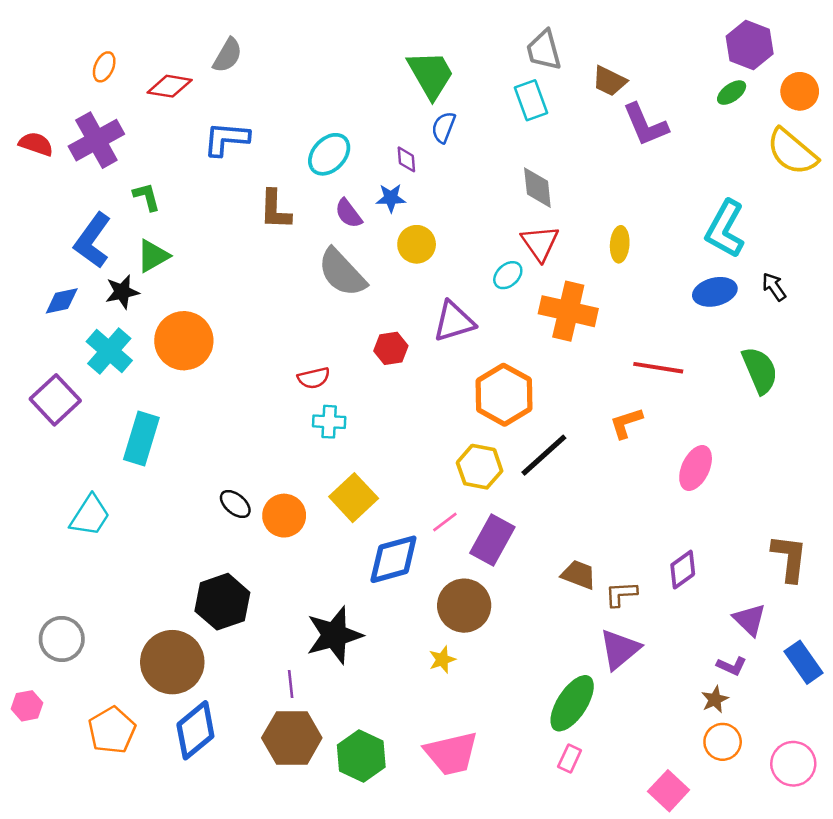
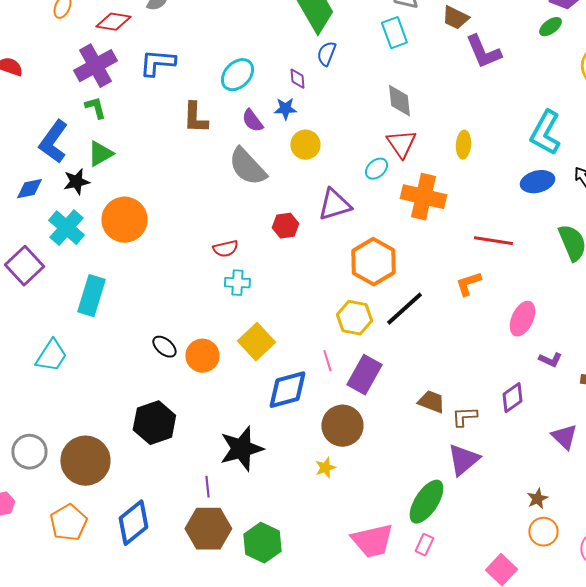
purple cross: (96, 140) -> (95, 66), moved
pink line: (445, 522) -> (327, 361), turned -70
brown circle: (172, 662) -> (85, 461), moved
purple L-shape: (732, 666) -> (550, 360), moved
pink trapezoid: (451, 753) -> (372, 541), moved

